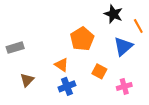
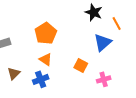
orange pentagon: (82, 39) -> (46, 33), moved
blue cross: (67, 86) -> (41, 79), moved

